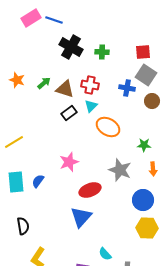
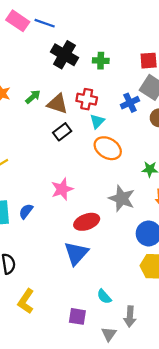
pink rectangle: (31, 18) -> (18, 21), turned 66
blue cross: (127, 88) -> (130, 103), turned -35
cyan triangle: (91, 106) -> (97, 121), moved

